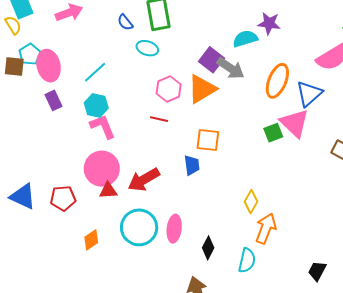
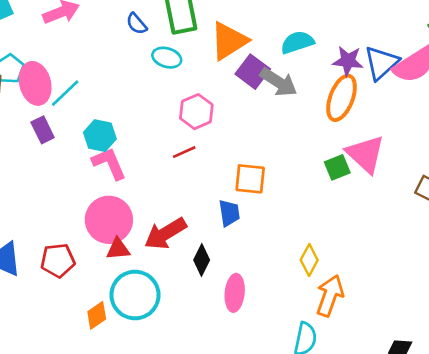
purple star: (269, 23) -> (348, 61), moved
cyan line: (95, 72) -> (65, 93), moved
orange triangle: (202, 89) -> (229, 41), moved
blue triangle: (309, 94) -> (381, 63), moved
red line: (159, 119) -> (184, 152), turned -36
cyan circle: (139, 227) -> (135, 295), moved
pink ellipse: (174, 229) -> (235, 293), moved
black diamond: (208, 248) -> (202, 260), moved

